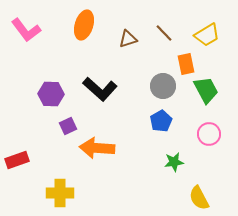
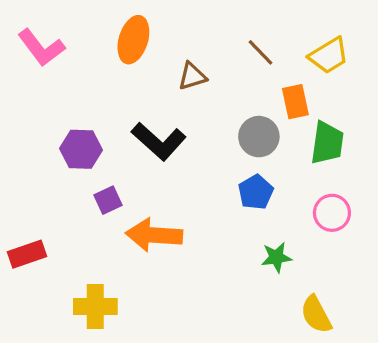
brown triangle: (128, 39) -> (192, 76), moved
green trapezoid: (206, 90) -> (327, 143), turned 36

